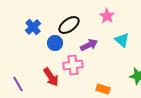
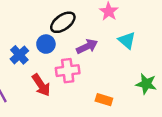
blue cross: (33, 27) -> (19, 55), moved

